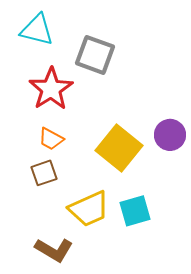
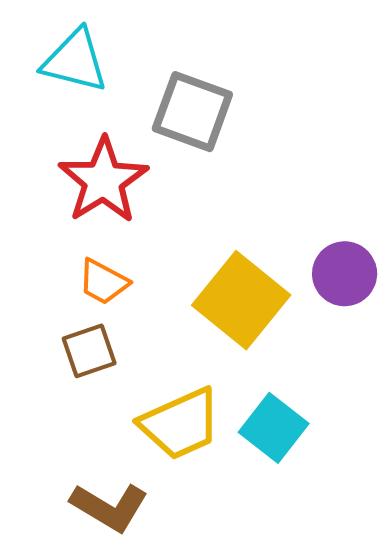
cyan square: (135, 211) -> (274, 428), turned -36

